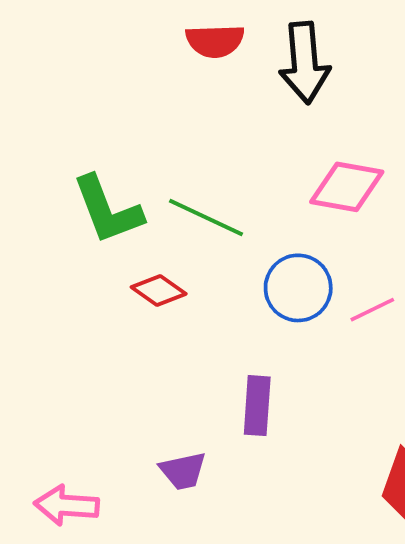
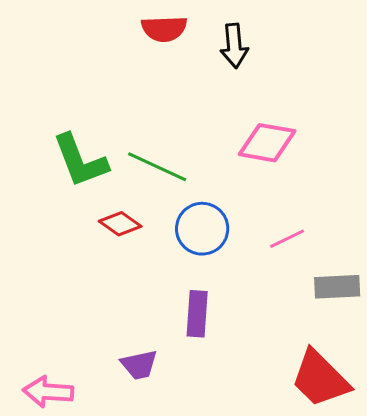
black arrow: (305, 63) -> (234, 46), size x0.7
blue circle: (298, 288) -> (202, 229), moved

